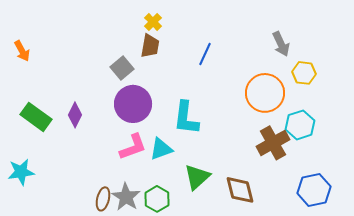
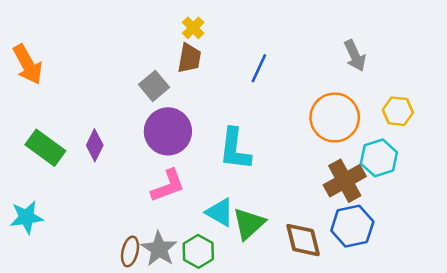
orange arrow: (22, 51) -> (28, 64), size x1.5
yellow hexagon: (304, 73) -> (398, 111), moved
cyan triangle: (161, 149) -> (220, 212), moved, turned 50
blue hexagon: (314, 190) -> (352, 226), moved

